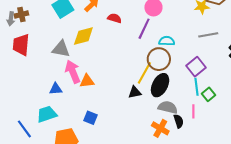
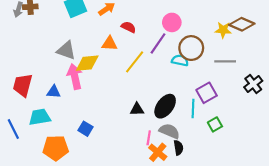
yellow diamond: (83, 36) -> (87, 63), moved
red trapezoid: (21, 45) -> (23, 85), moved
brown circle: (159, 59) -> (191, 48), moved
yellow line: (144, 73) -> (135, 62), moved
orange triangle: (87, 81) -> (110, 44), moved
cyan line: (196, 87) -> (193, 108), moved
pink line: (193, 111) -> (149, 138), moved

